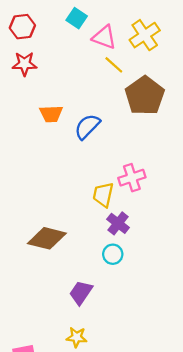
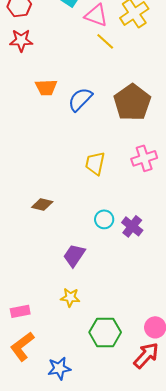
brown pentagon: (145, 96) -> (132, 102), moved
pink cross: (132, 178) -> (144, 158), moved
purple cross: (118, 223) -> (132, 226), moved
brown diamond: (47, 238) -> (42, 204), size x0.6

